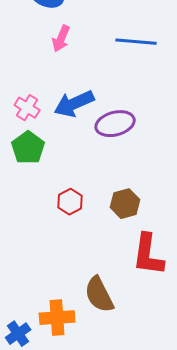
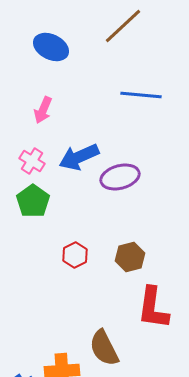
pink arrow: (61, 39) -> (43, 110), moved

